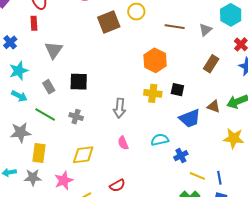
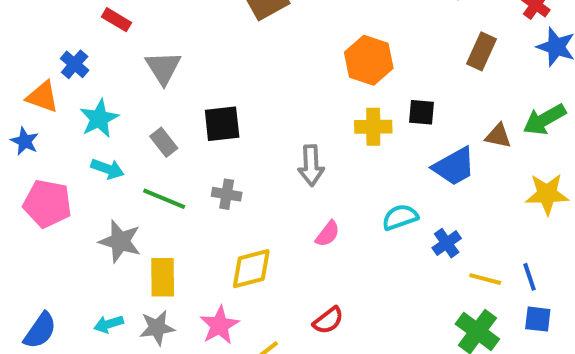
red rectangle: (34, 23) -> (117, 20), turned -48
gray star: (21, 132) -> (120, 241), turned 30
pink semicircle: (123, 143) -> (328, 234), turned -112

